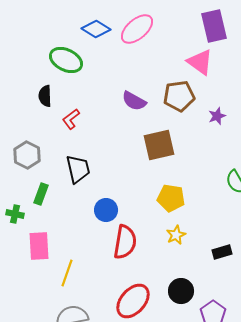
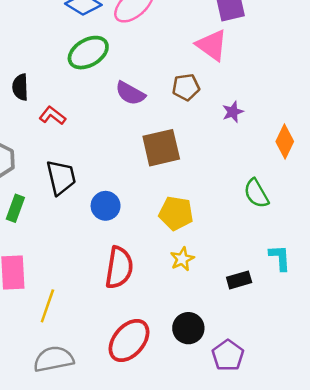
green ellipse: (66, 60) -> (88, 53), moved, turned -56
brown pentagon: (179, 96) -> (186, 87), size x0.7
red L-shape: (71, 119) -> (52, 116), turned 75
blue circle: (106, 210) -> (106, 206), moved

